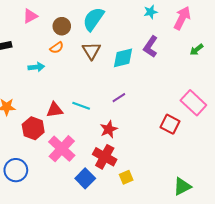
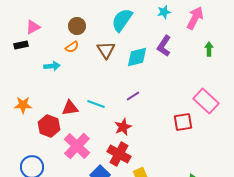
pink triangle: (30, 16) -> (33, 27), moved
cyan semicircle: (93, 19) -> (122, 20), moved
green arrow: (197, 50) -> (209, 49), turned 128
red square: (170, 124) -> (183, 122), turned -36

